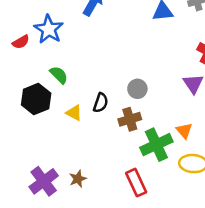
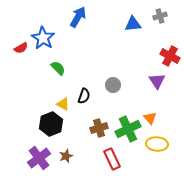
green semicircle: (59, 75) -> (58, 68), moved
black hexagon: (36, 99) -> (51, 124), moved
brown cross: (130, 119) -> (99, 128), moved

